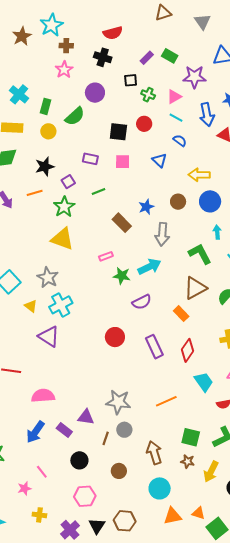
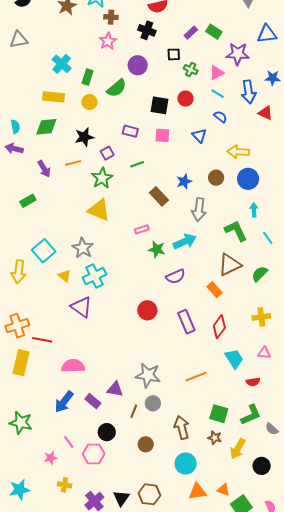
pink hexagon: (85, 496) -> (94, 454), moved

